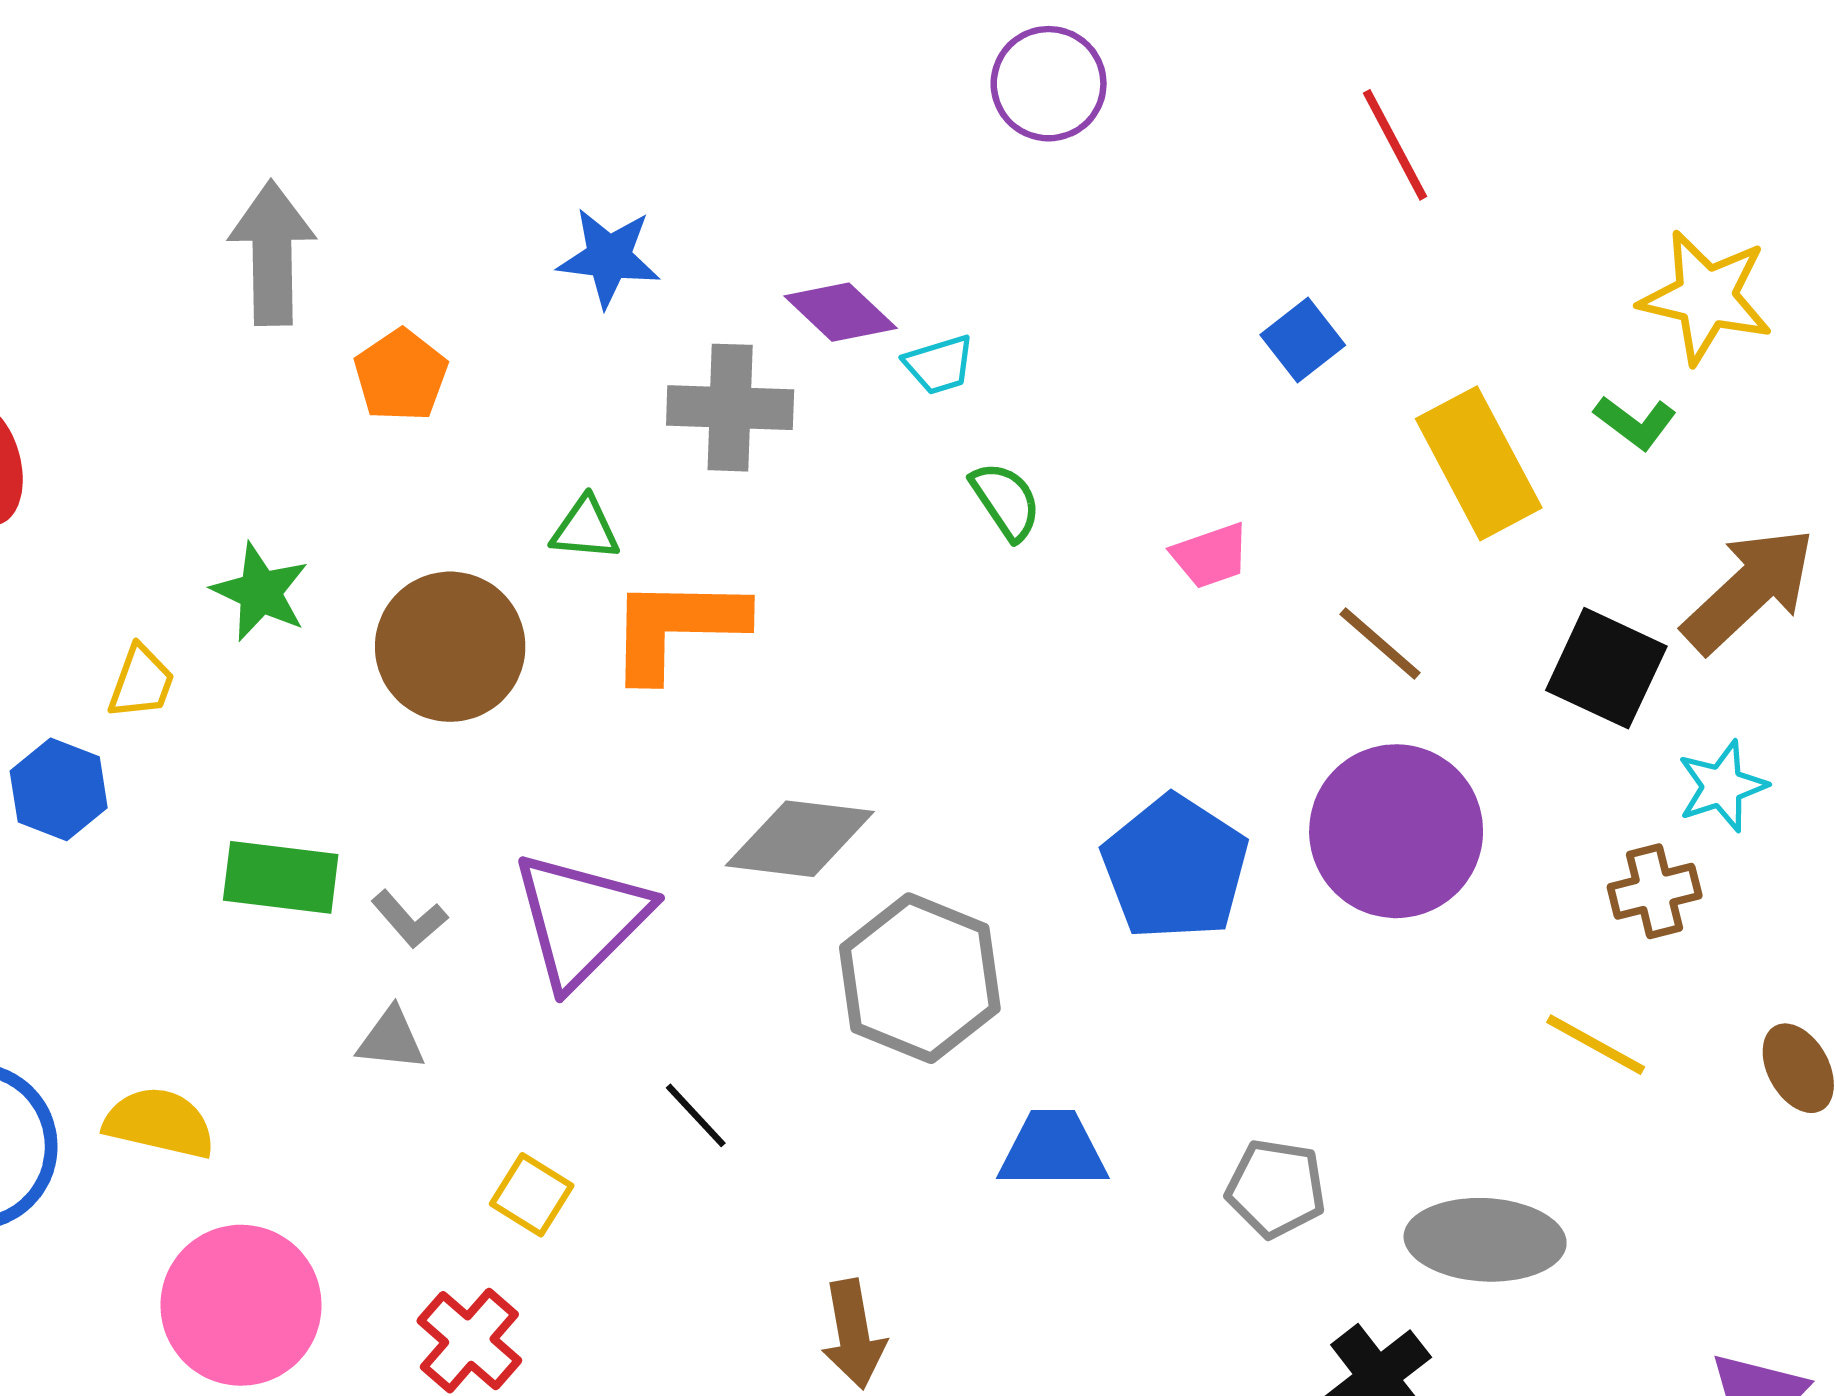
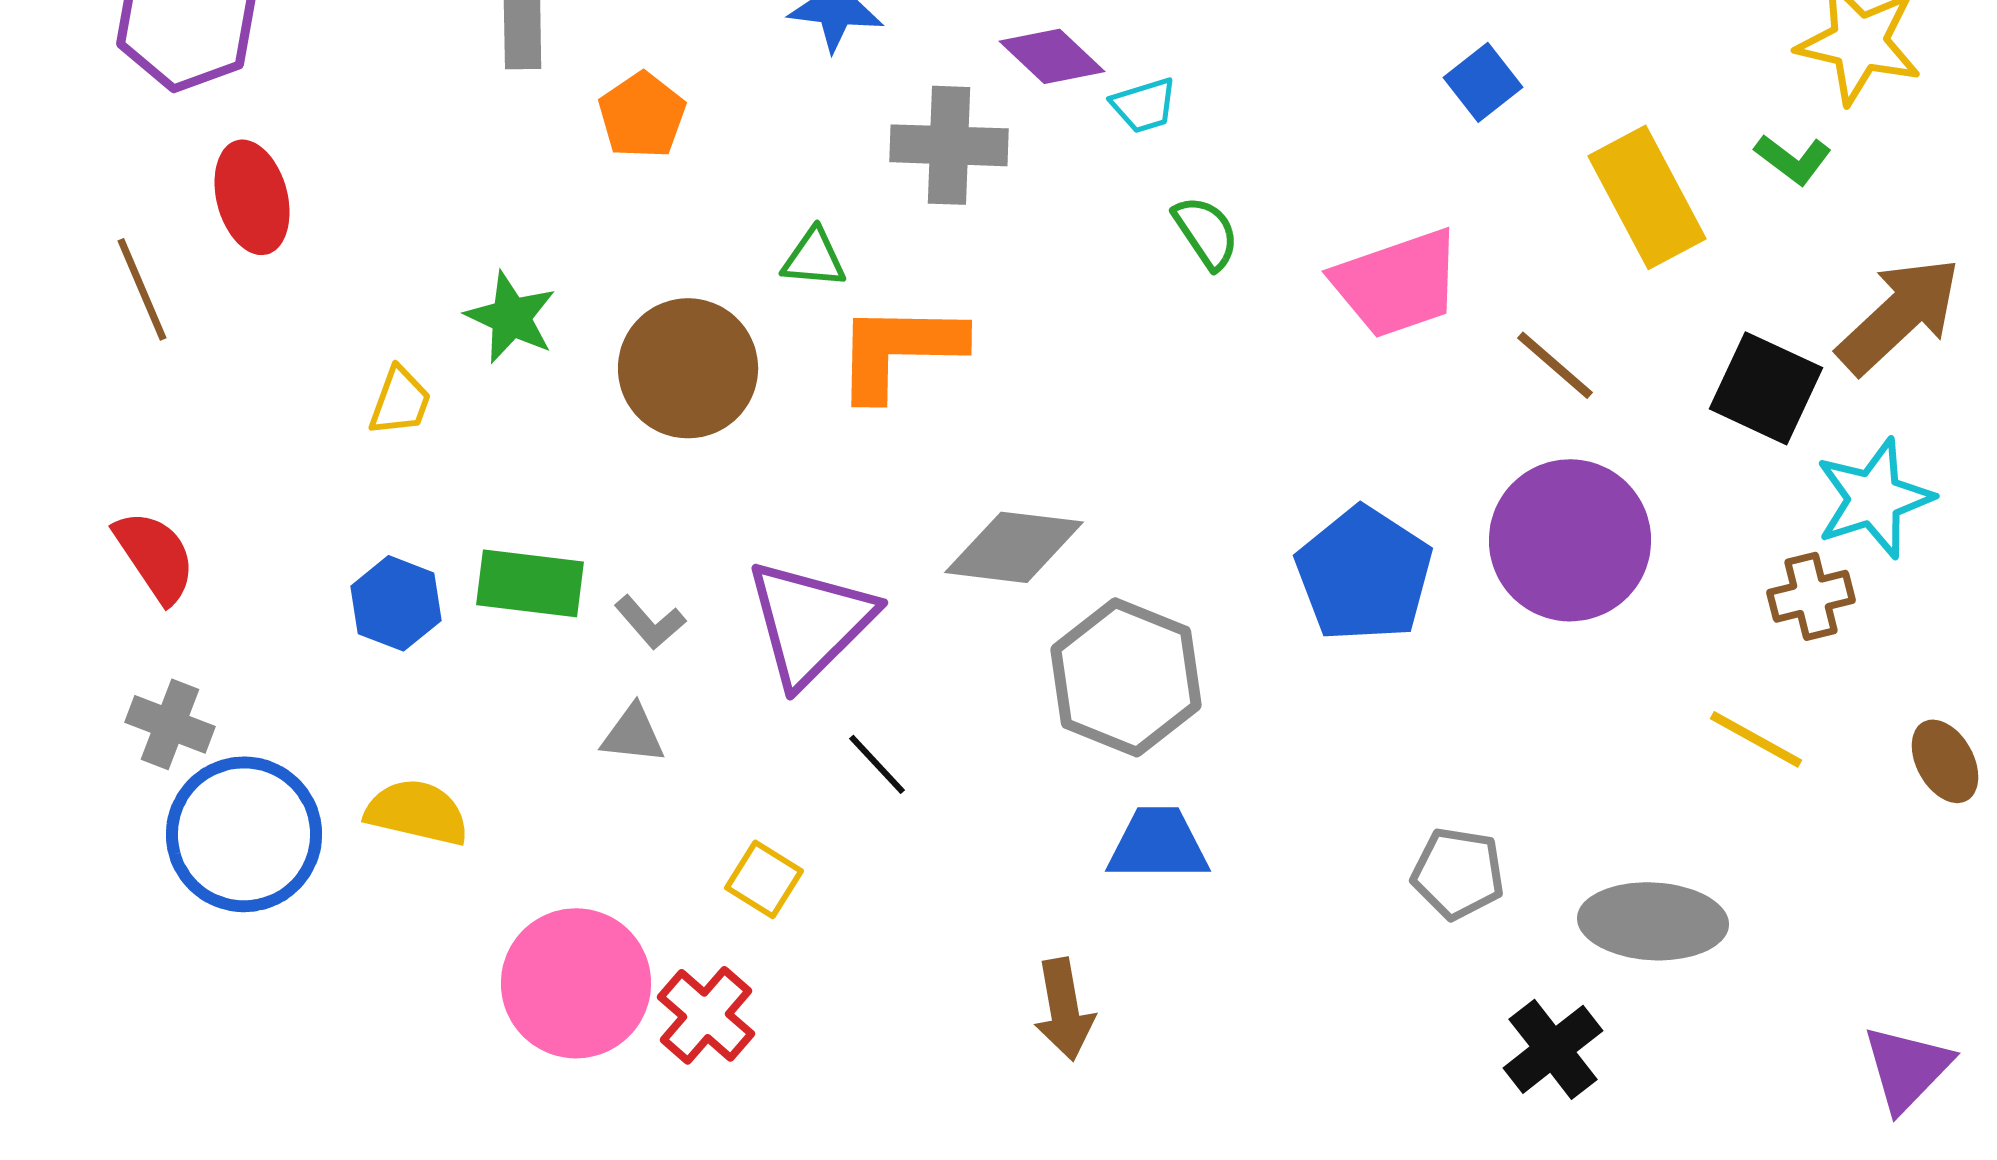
pink trapezoid: (1211, 556) -> (1397, 283), size x1.8
cyan star: (1722, 786) -> (1874, 498), size x1.4
blue hexagon: (59, 789) -> (396, 603), moved
black line: (696, 1115) -> (877, 764), moved
blue trapezoid: (1053, 1150) -> (1158, 844), moved
pink circle: (241, 1305) -> (576, 983), moved

